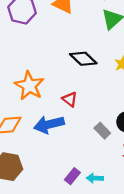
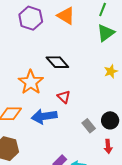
black diamond: (83, 59) -> (57, 62), moved

